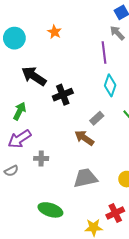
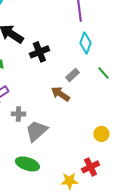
gray trapezoid: (85, 178) -> (36, 131), moved, turned -30

